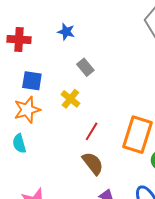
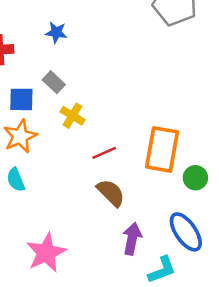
gray rectangle: (85, 67) -> (54, 82), moved
red line: (92, 131) -> (104, 153), turned 42

